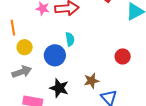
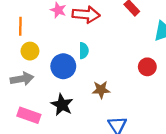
red circle: (123, 56) -> (147, 67), moved
brown star: (91, 81) -> (101, 90), moved

